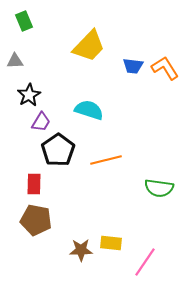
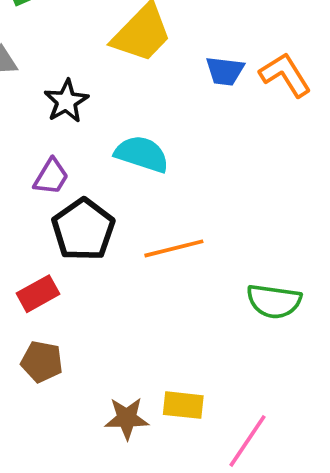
black star: (29, 95) -> (66, 101), moved
red rectangle: (34, 184) -> (38, 294), turned 60
brown pentagon: (36, 220) -> (42, 362), size x0.7

